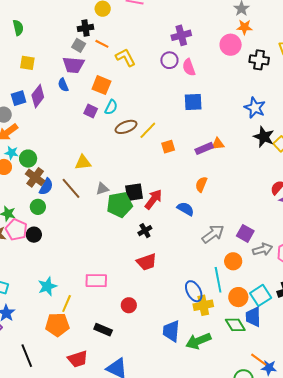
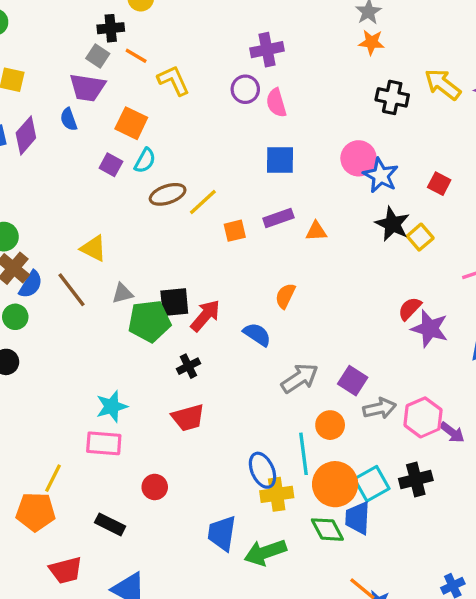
pink circle: (231, 45) -> (359, 158), moved
purple rectangle: (204, 148) -> (278, 218), moved
yellow triangle: (83, 162) -> (93, 248), turned 30
cyan star: (47, 286) -> (112, 406), moved
orange circle: (238, 297) -> (335, 484), size x1.4

